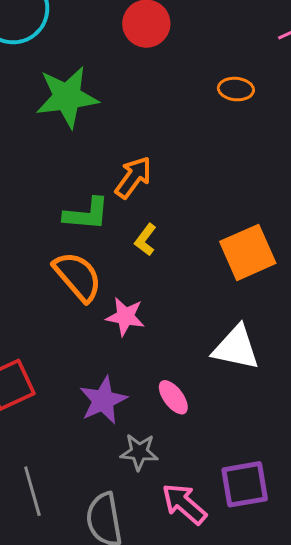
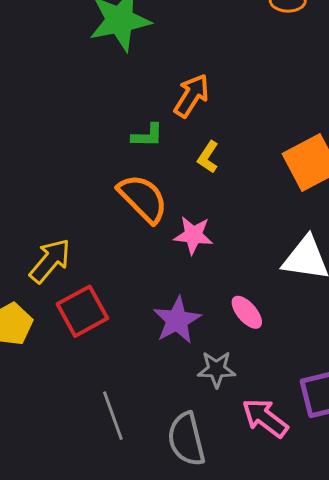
green L-shape: (87, 214) -> (147, 136), size x0.7

